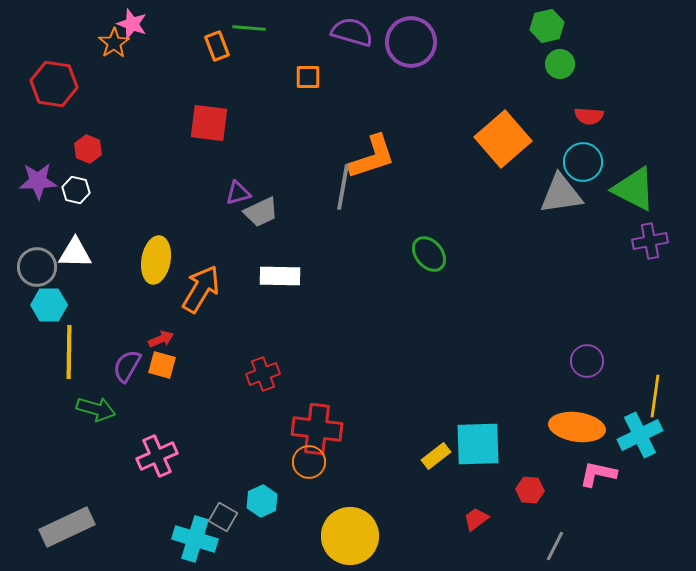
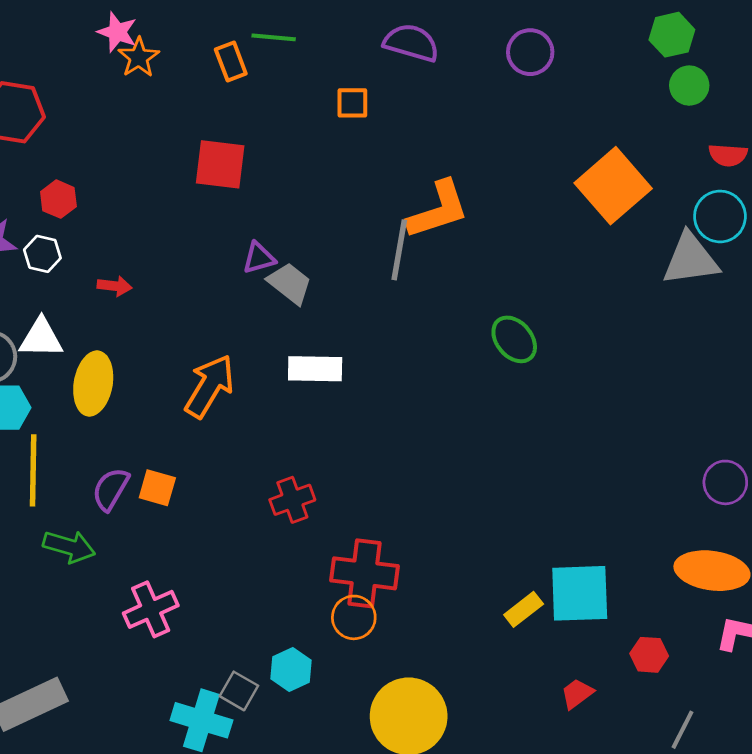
purple circle: (411, 42) -> (530, 52), moved, size x0.7
orange star: (114, 43) -> (139, 57), moved
gray trapezoid: (261, 212) -> (290, 283), turned -117
yellow ellipse: (156, 260) -> (93, 384), moved
red arrow: (161, 339) -> (115, 286), moved, turned 30

